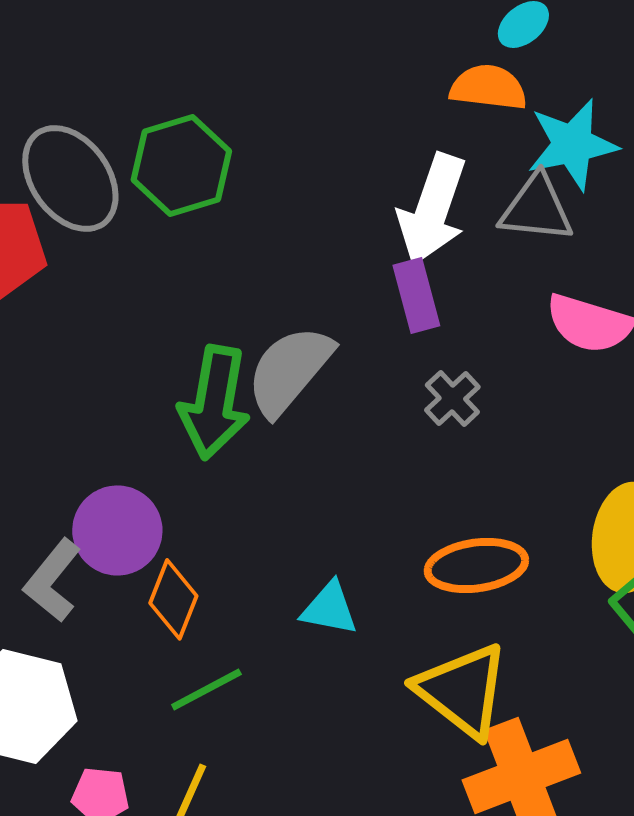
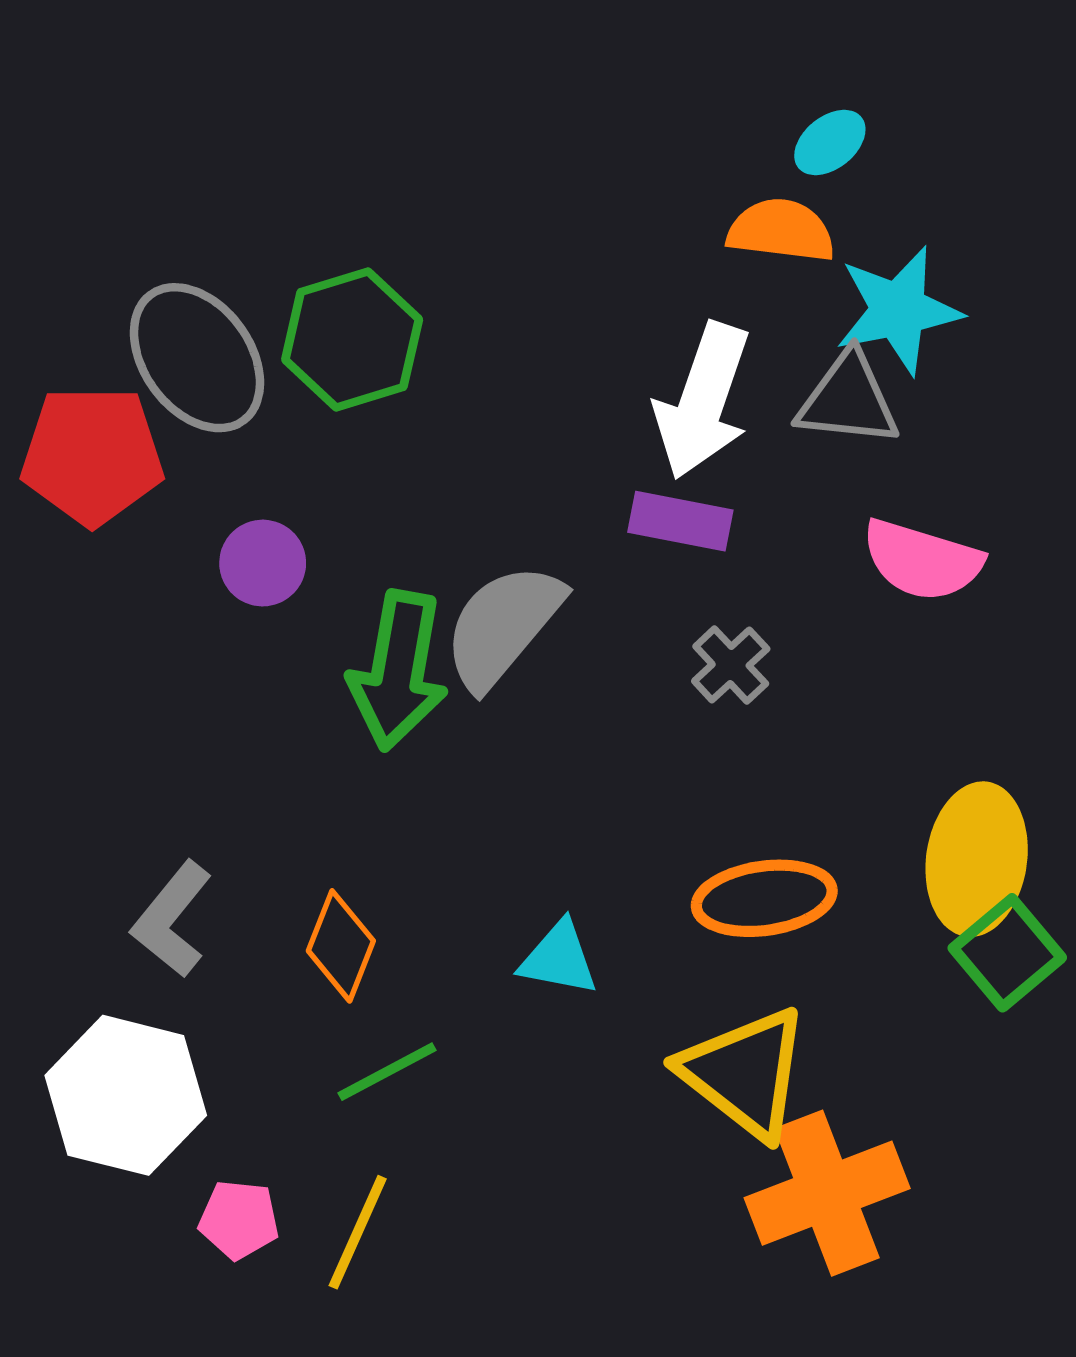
purple rectangle: (416, 295) -> (680, 521), turned -64
purple circle: (117, 530) -> (263, 563), moved, size x0.7

